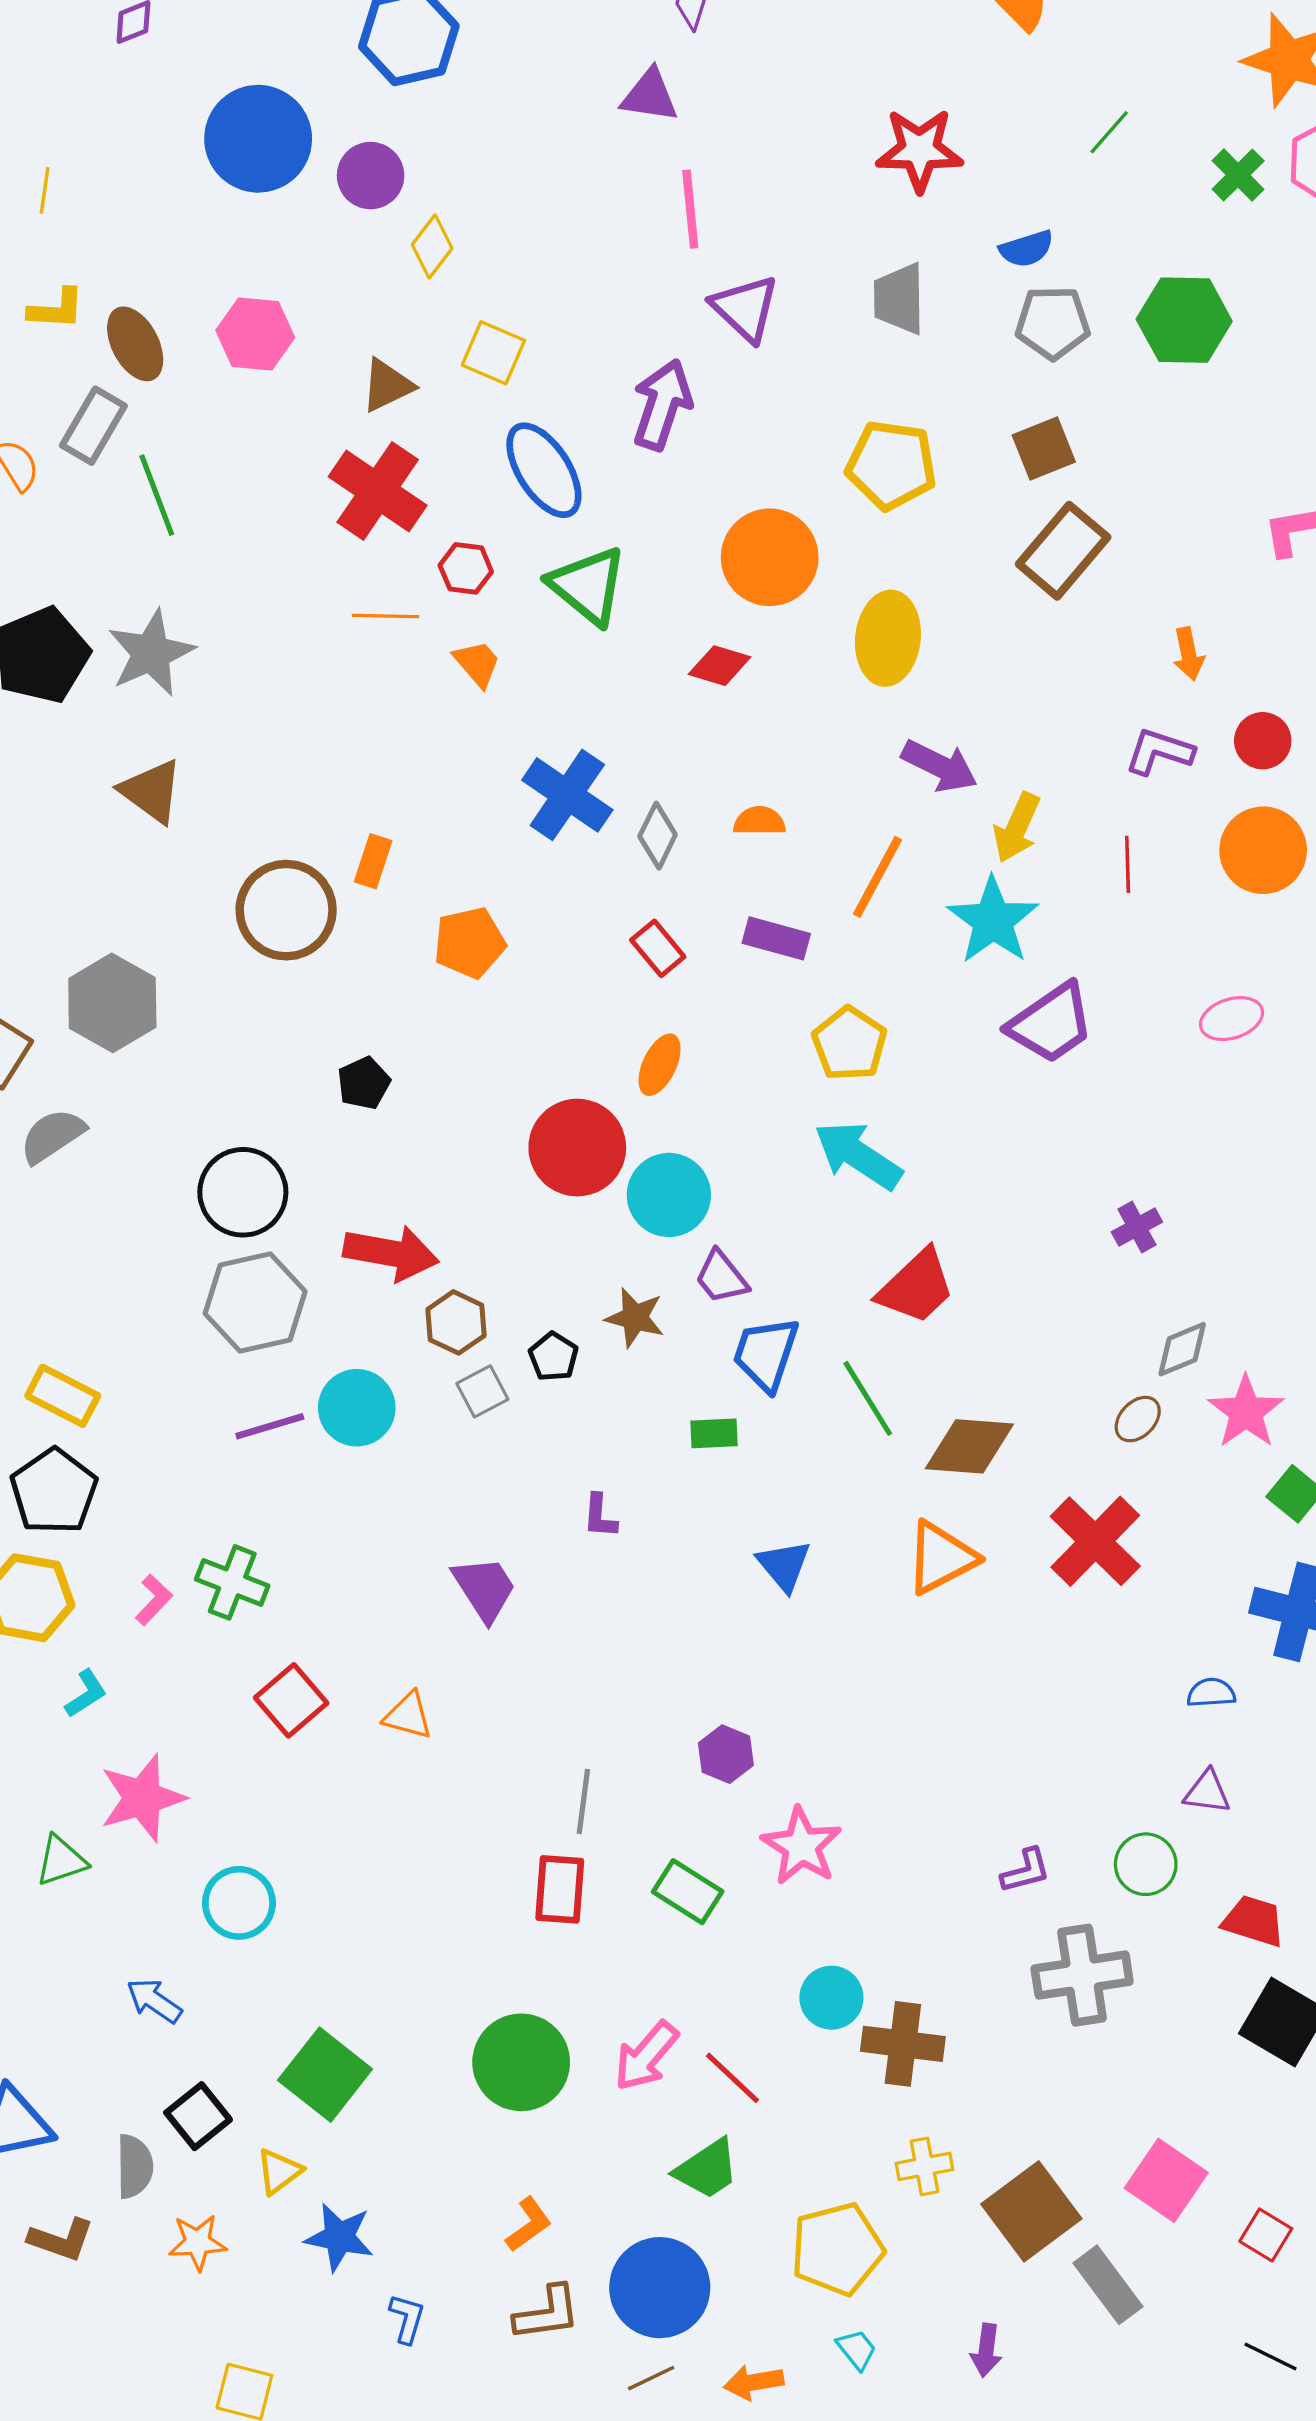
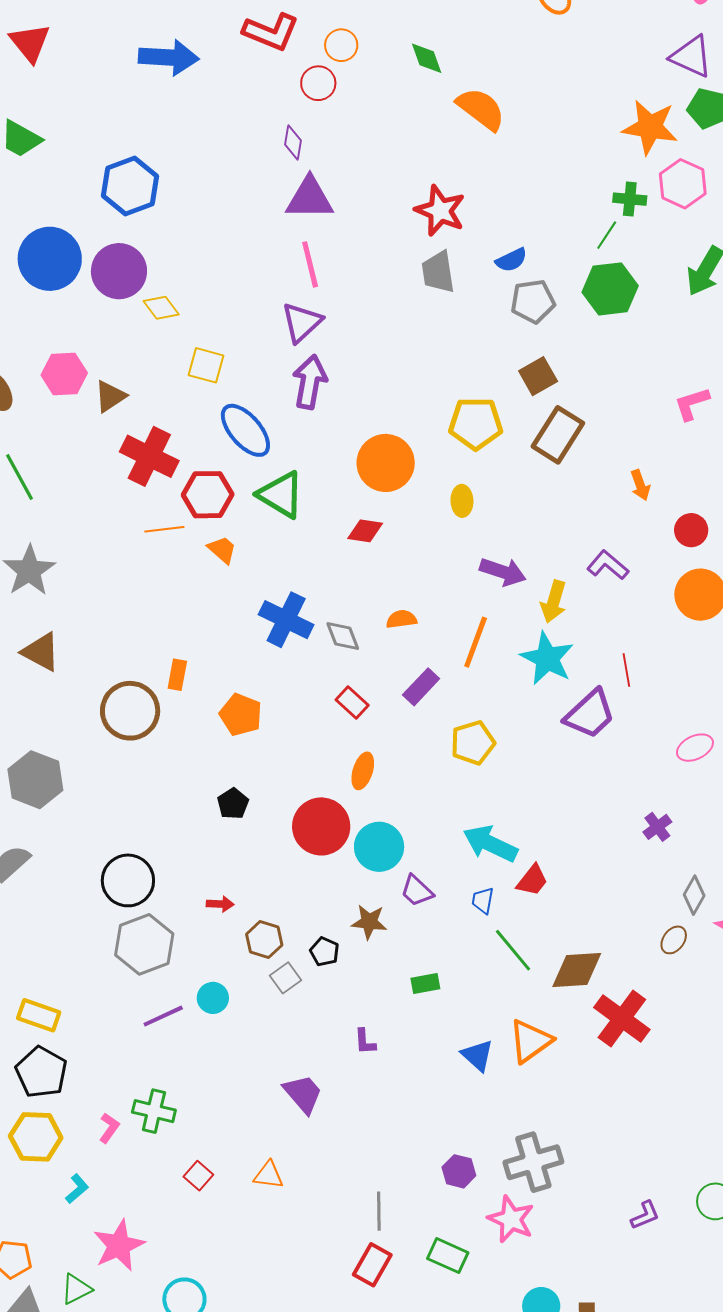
purple triangle: (650, 96) -> (310, 198), moved, size x1.4
green line: (1109, 132) -> (607, 235), moved
red star: (919, 150) -> (440, 211), turned 30
green cross: (1238, 175) -> (630, 199), turned -32
purple circle: (371, 176) -> (119, 271), size x1.4
yellow diamond: (432, 246) -> (161, 308), turned -66
gray trapezoid: (899, 299) -> (438, 272), moved
purple triangle: (745, 308) -> (302, 322), moved, turned 42
brown triangle: (387, 385) -> (110, 396), moved
yellow pentagon: (891, 465) -> (476, 423), moved
red hexagon: (466, 568) -> (208, 495), size x1.6
yellow ellipse: (888, 638) -> (462, 501), size x0.6
purple L-shape: (1159, 752) -> (608, 565), moved, turned 30
gray diamond: (658, 836) -> (343, 636), turned -39
red line: (1128, 864) -> (626, 670), moved
purple rectangle: (776, 938) -> (421, 687), turned -54
orange pentagon: (470, 943) -> (241, 715), turned -30
pink ellipse: (1232, 1019) -> (695, 748), moved
yellow pentagon: (849, 1044) -> (473, 743), turned 30
black pentagon: (364, 1083) -> (233, 804), moved
cyan arrow: (858, 1155) -> (490, 844), moved
red arrow: (391, 1253) -> (220, 904), size x0.5
red trapezoid: (916, 1287) -> (532, 880), size x0.7
gray diamond: (1182, 1349) -> (694, 895), turned -30
blue trapezoid: (766, 1354) -> (483, 900), moved, size x0.6
cyan circle: (357, 1408) -> (213, 998), size x0.7
red cross: (1095, 1541) -> (622, 1018), moved
orange triangle: (941, 1558) -> (530, 1041), moved
red square: (291, 1700) -> (198, 1176), size x0.7
red rectangle: (560, 1889) -> (372, 1265), turned 33
gray cross: (1082, 1975) -> (533, 1162), moved

